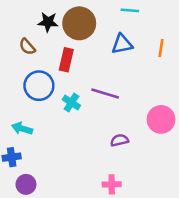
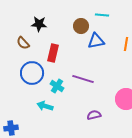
brown circle: (79, 23) -> (81, 26), moved, size x0.6
cyan arrow: (22, 129) -> (45, 106), moved

